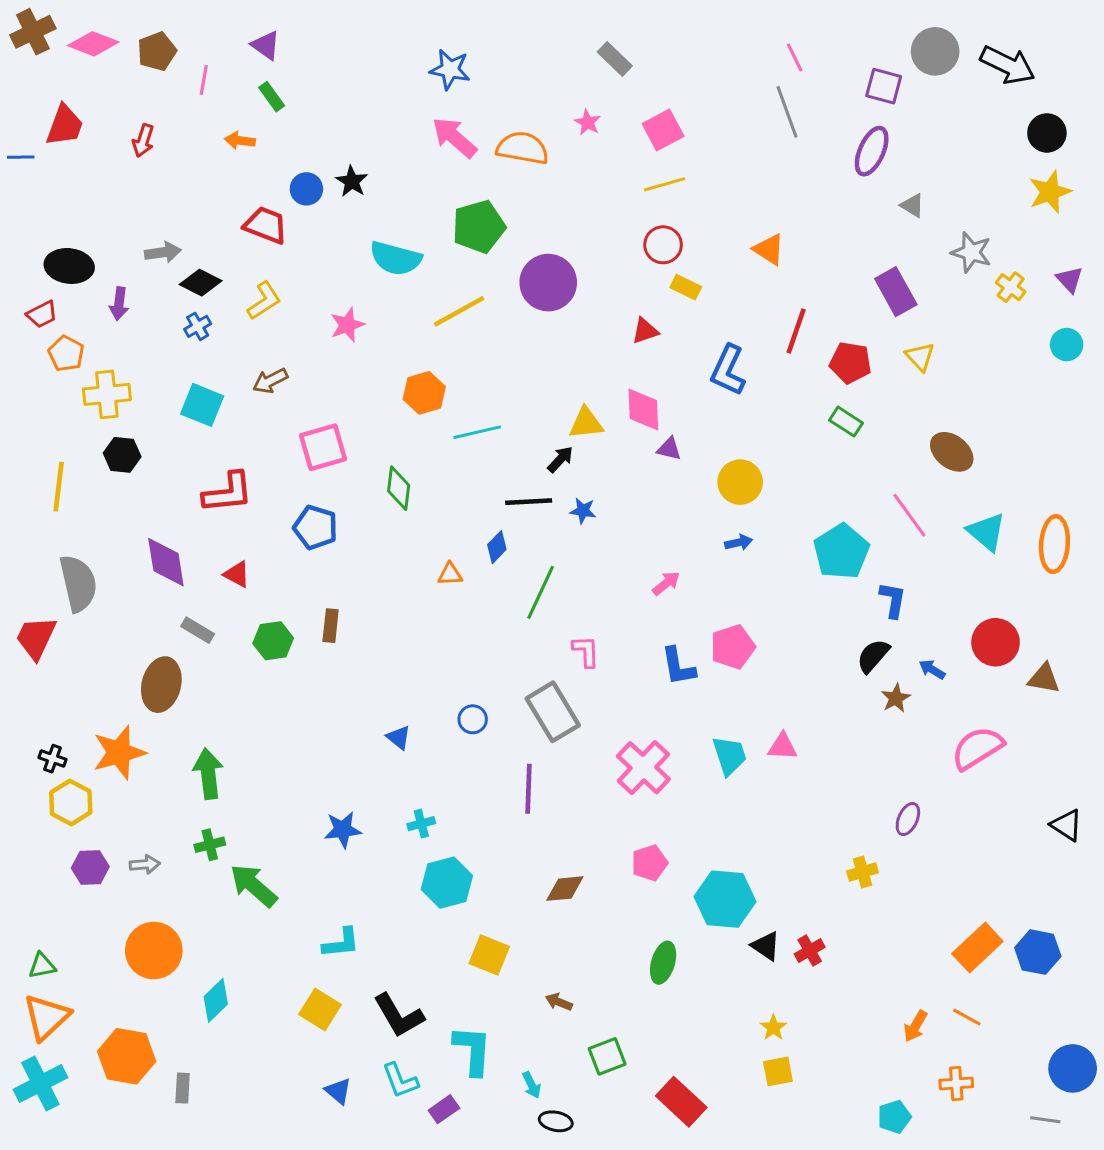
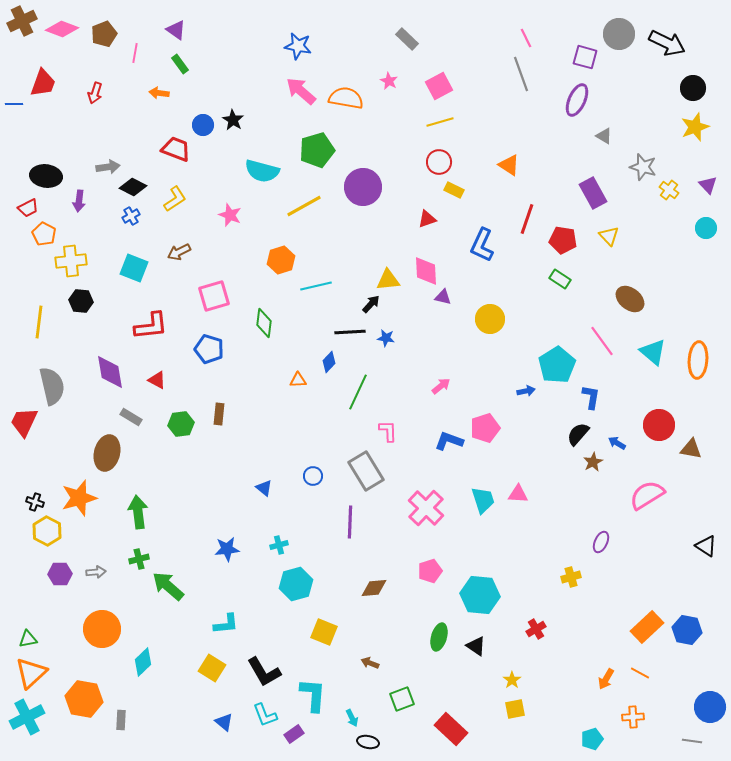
pink star: (347, 325) -> (230, 215), turned -30
blue arrow: (739, 543) -> (526, 391), moved
blue L-shape: (678, 666) -> (449, 441), turned 120
black triangle: (766, 946) -> (476, 646), moved

